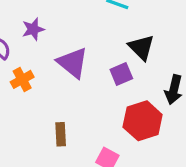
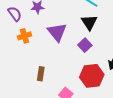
black triangle: (141, 47) -> (89, 22), moved
purple square: (121, 74) -> (85, 45), turned -32

